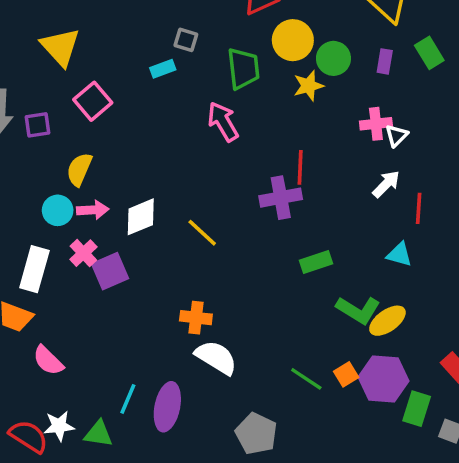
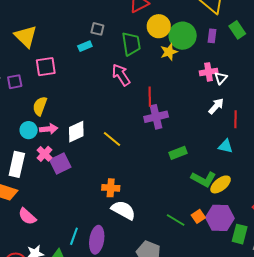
green circle: (333, 58) -> (183, 36), size x1.4
pink square: (93, 101) -> (46, 67), turned 35
red line: (300, 167) -> (150, 97), moved

